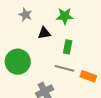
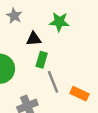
green rectangle: (68, 47) -> (42, 60), moved
gray line: (65, 68) -> (53, 82), turned 48

